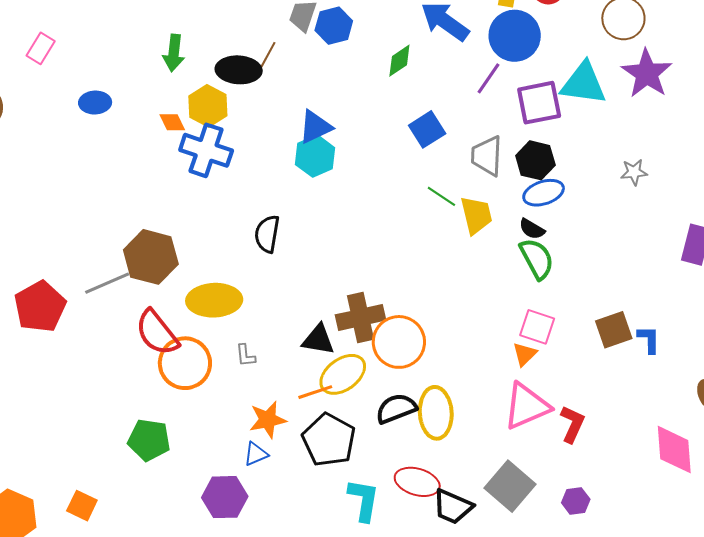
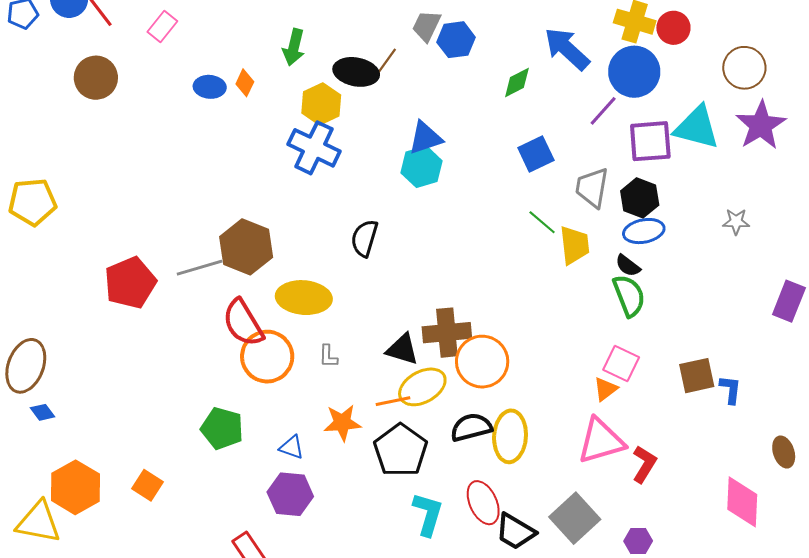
orange diamond: (172, 122) -> (245, 83), moved, turned 44
blue triangle: (256, 454) -> (292, 447), moved, turned 36
red ellipse: (417, 482) -> (483, 503), turned 42

